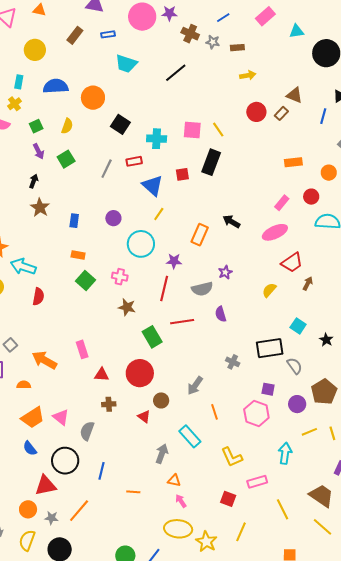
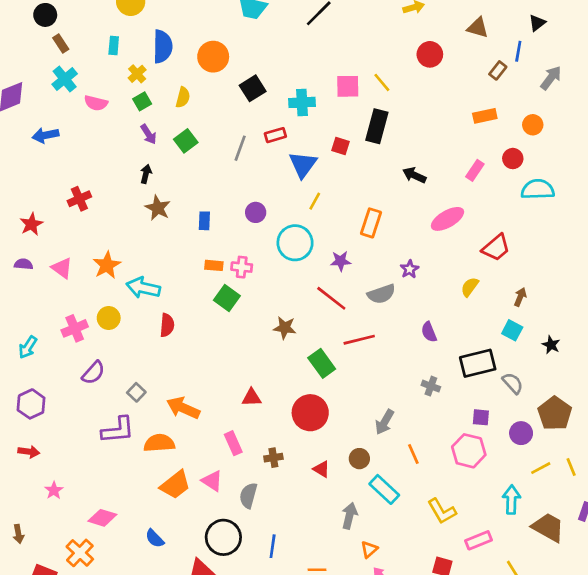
blue semicircle: (56, 86) -> (163, 47), turned 100
yellow cross: (14, 104) -> (137, 74), moved
brown rectangle: (281, 113) -> (498, 70), moved
black square: (120, 124) -> (253, 88), turned 30
red square: (182, 174) -> (341, 146), turned 32
blue triangle: (153, 186) -> (303, 165), turned 30
black arrow: (231, 222) -> (414, 175), moved
pink ellipse: (275, 232) -> (447, 219), moved
pink cross: (120, 277) -> (242, 267), moved
brown arrow: (308, 283) -> (520, 297), moved
red line: (164, 288) -> (331, 298), turned -60
purple semicircle: (221, 314) -> (429, 332), moved
pink rectangle: (82, 349) -> (233, 443), moved
red triangle: (102, 375) -> (252, 398), moved
orange semicircle: (24, 385) -> (159, 443), size x1.6
brown circle: (161, 400) -> (359, 459), moved
blue semicircle: (30, 448) -> (155, 538), moved
orange triangle: (174, 480) -> (369, 549), turned -48
brown trapezoid: (321, 496) -> (548, 527), moved

